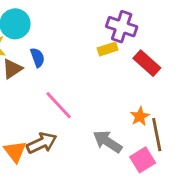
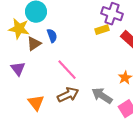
brown arrow: (42, 143) -> (68, 95), moved

